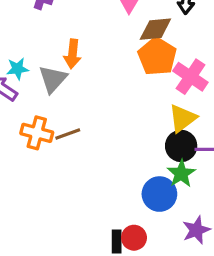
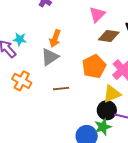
orange pentagon: (157, 56) -> (94, 66), moved
gray triangle: (53, 79) -> (50, 57), moved
brown line: (68, 134) -> (61, 89), moved

